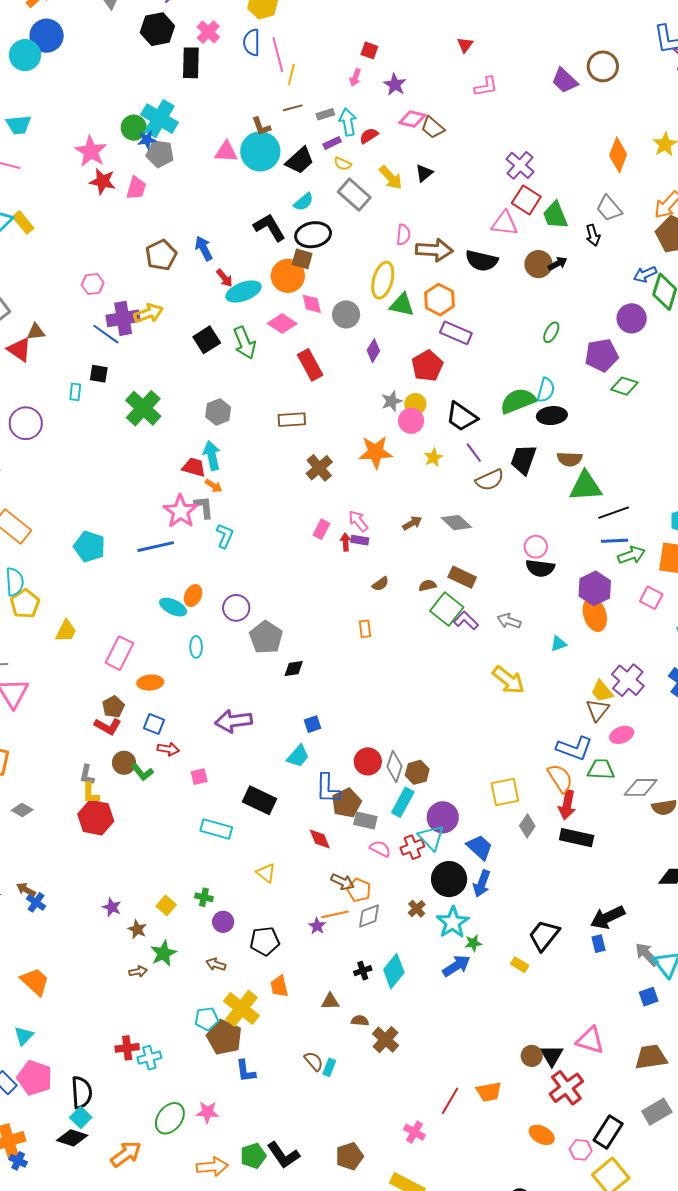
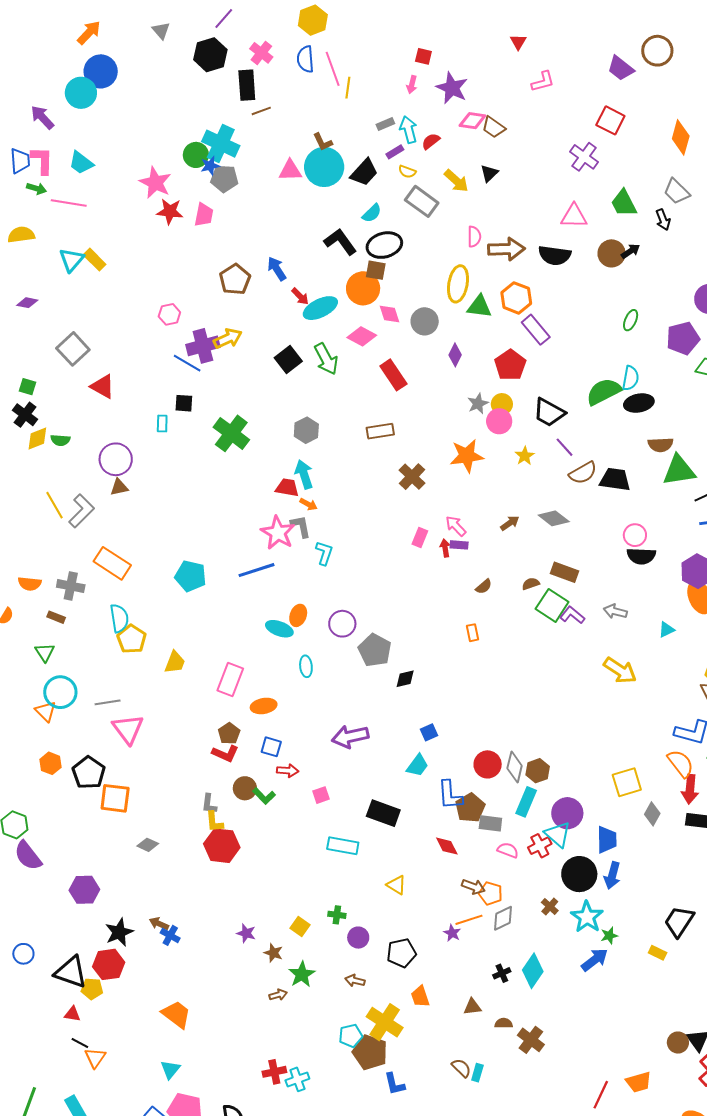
purple star: (395, 85) -> (452, 88), size x1.4
brown line: (293, 108) -> (261, 111), moved
cyan trapezoid: (19, 125) -> (81, 163), turned 48
red square: (526, 200) -> (610, 120), moved
brown triangle: (36, 332) -> (119, 487), moved
purple rectangle: (456, 333) -> (536, 330), turned 32
black trapezoid: (523, 459) -> (615, 479), moved, turned 84
blue trapezoid: (480, 847) -> (607, 840), turned 52

